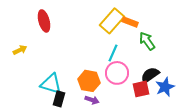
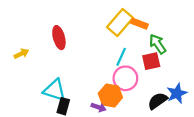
red ellipse: (44, 21) -> (59, 38), moved
black semicircle: (150, 75) -> (158, 101), moved
orange hexagon: (89, 81) -> (110, 95), moved
red square: (141, 89) -> (151, 61), moved

